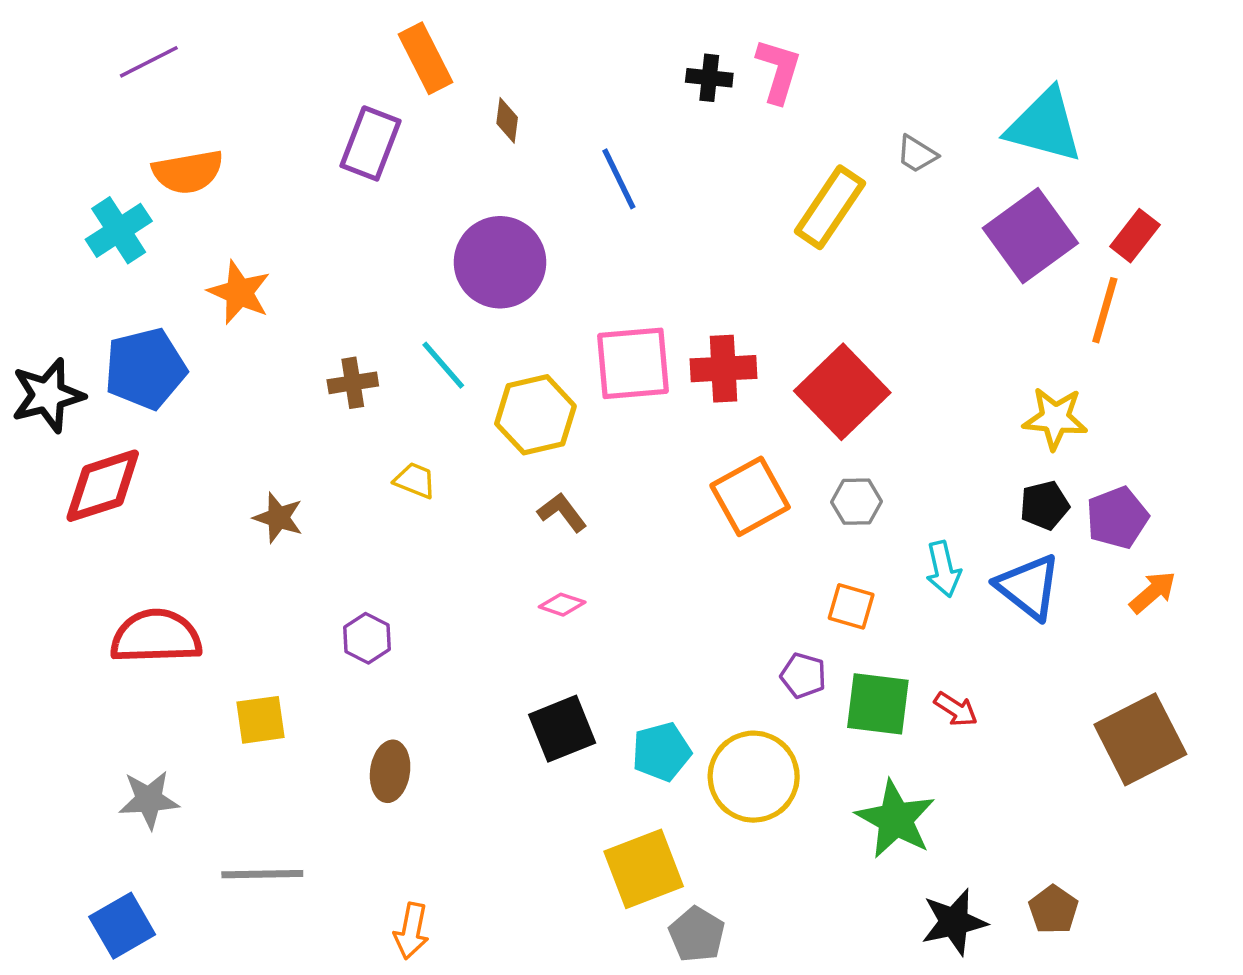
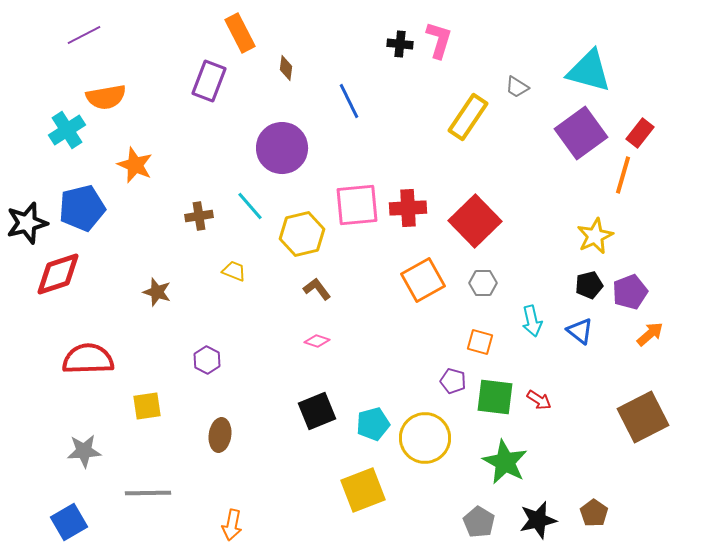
yellow star: (1055, 418) -> (595, 236), turned -30
blue triangle: (1029, 587) -> (580, 331), size x0.7
gray pentagon: (697, 934) -> (479, 522), moved

